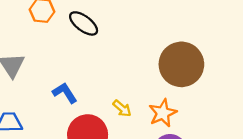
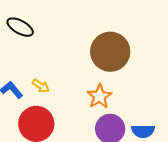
yellow arrow: (122, 108) -> (41, 86), moved

